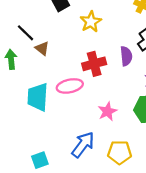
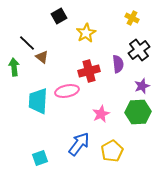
yellow pentagon: (120, 152) -> (112, 151), turned -30

